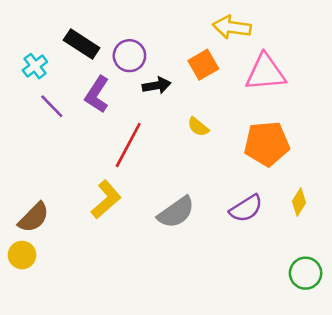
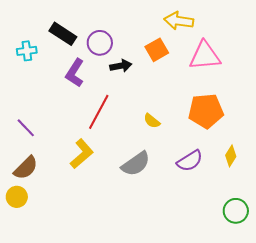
cyan cross: (35, 66) -> (27, 51), turned 30
purple line: (52, 106) -> (26, 128), moved
yellow semicircle: (198, 127) -> (152, 121), moved

